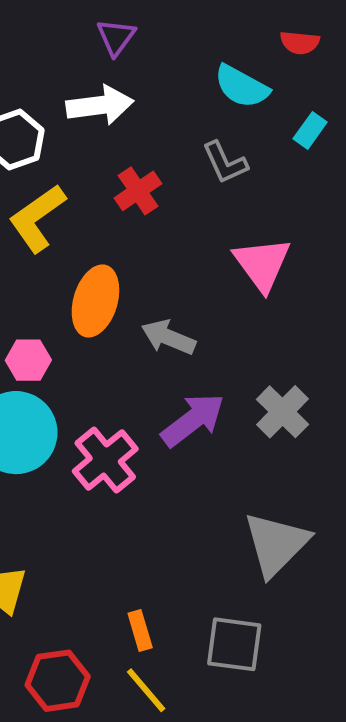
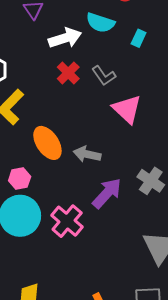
white arrow: (100, 105) -> (65, 38), moved
gray L-shape: (225, 163) -> (104, 76), moved
red cross: (138, 191) -> (68, 73), moved
orange ellipse: (95, 301) -> (47, 143), turned -40

